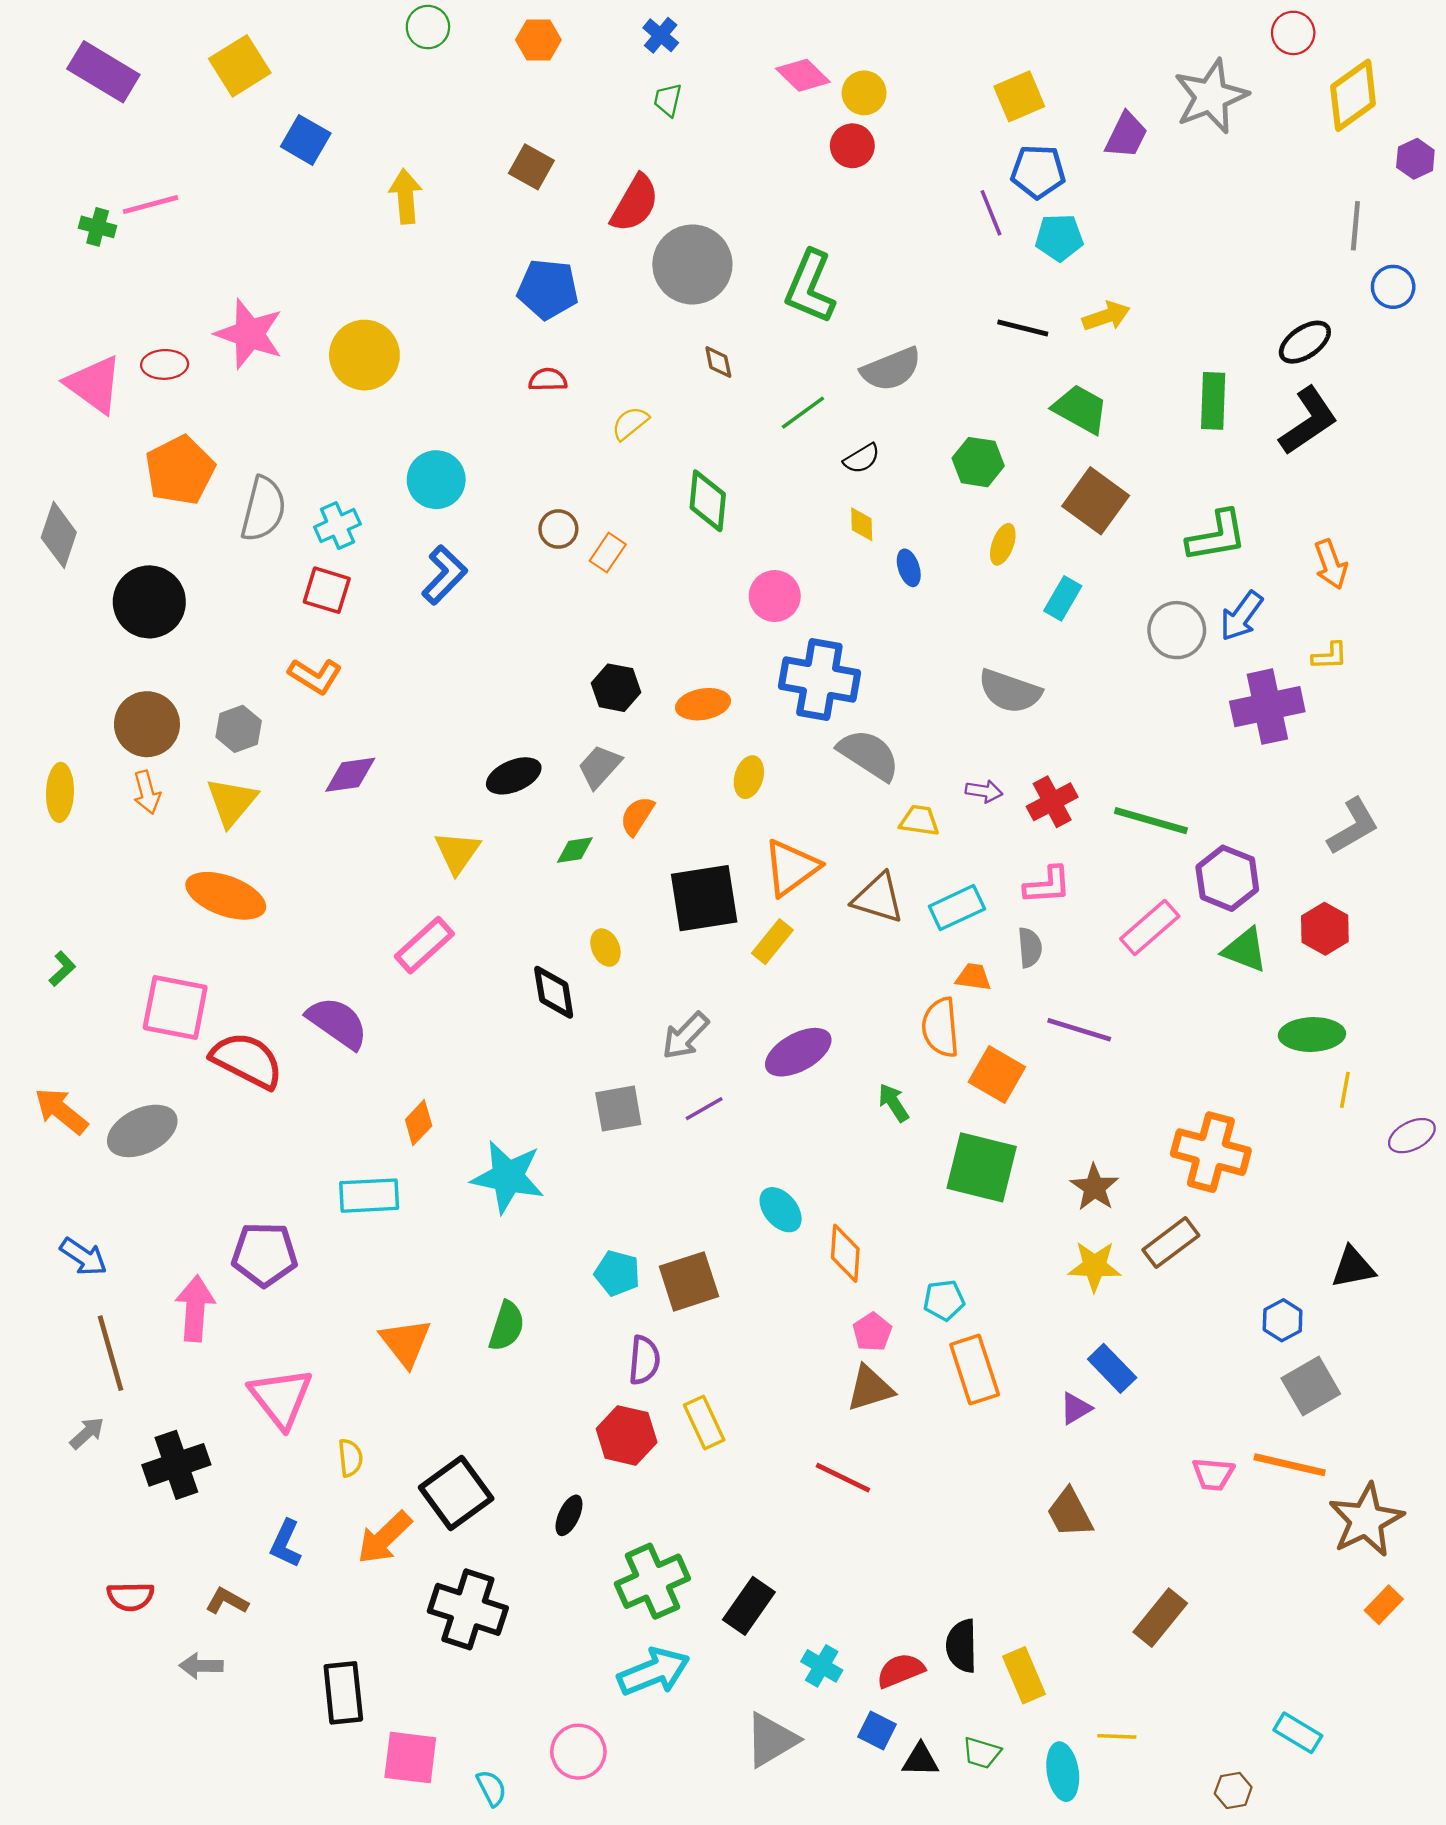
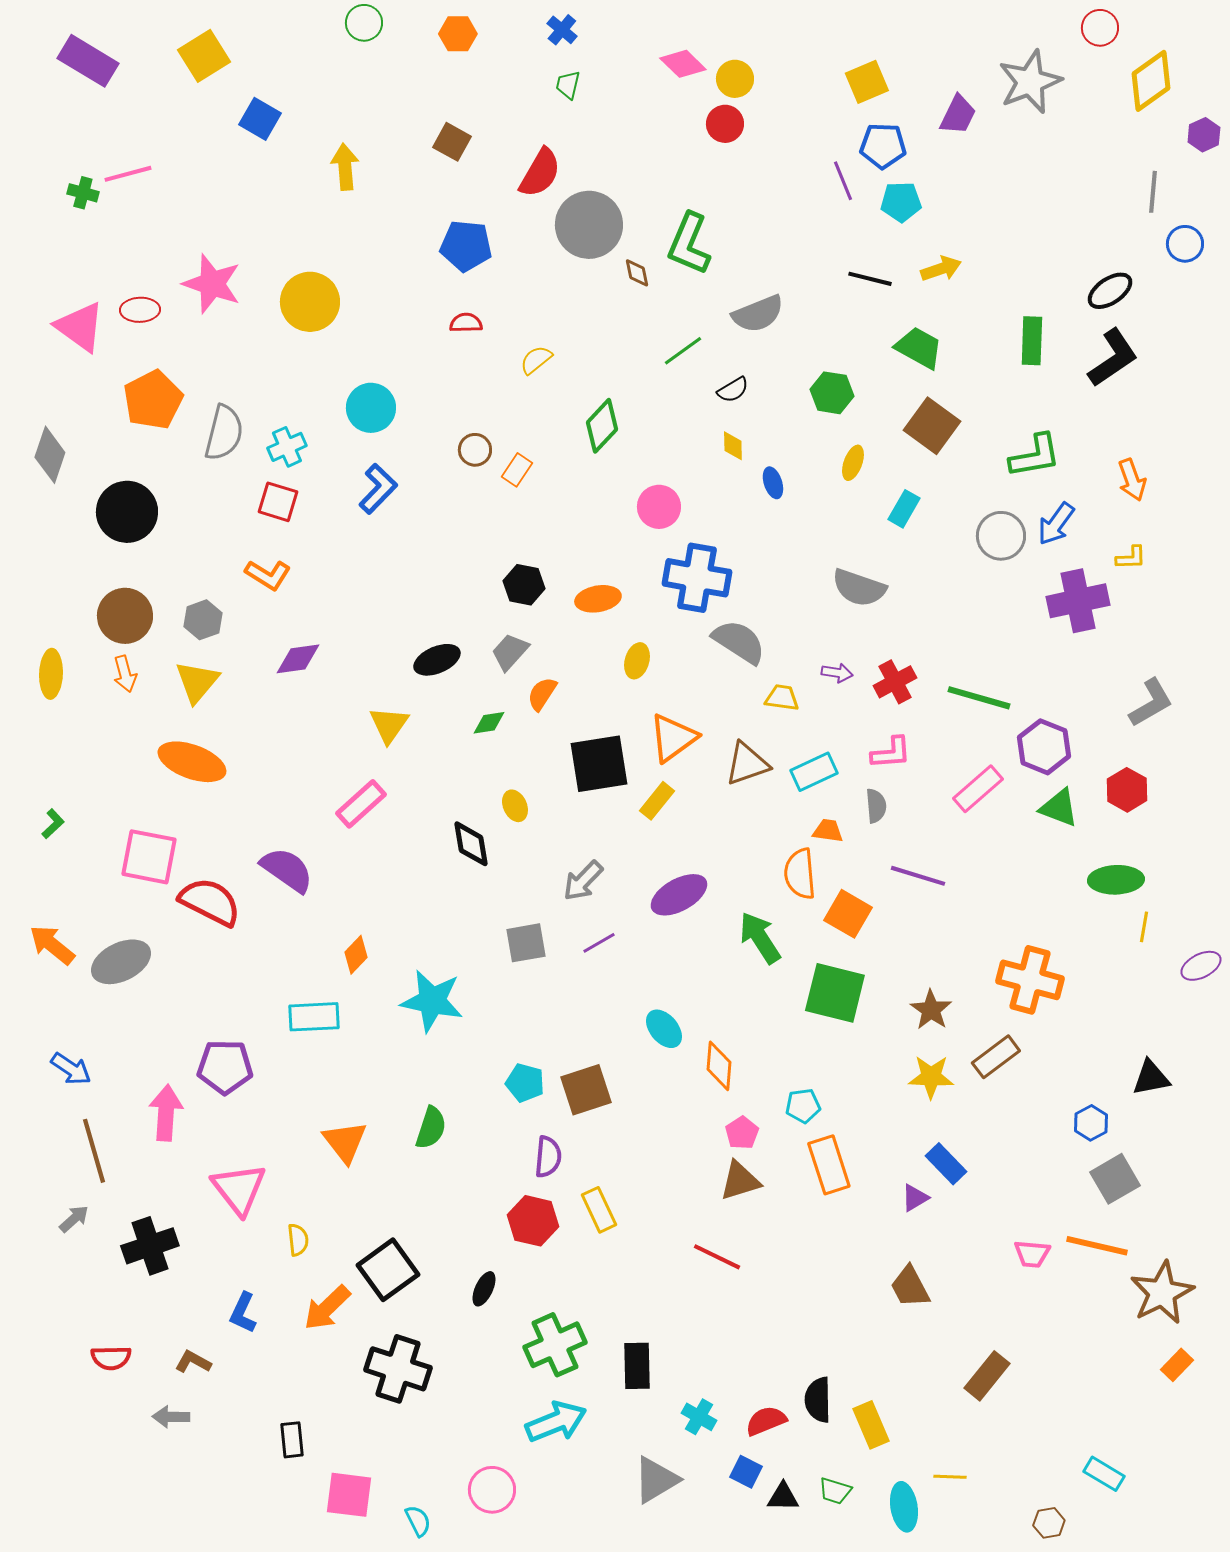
brown diamond: (718, 362) -> (637, 273), moved
green diamond: (708, 501) -> (602, 426), turned 38
brown triangle: (878, 898) -> (747, 764), turned -36
green arrow: (893, 1103) -> (760, 938), size x1.6
black rectangle: (749, 1606) -> (637, 1366), turned -36
black rectangle: (343, 1693) -> (292, 1440), size x0.7

